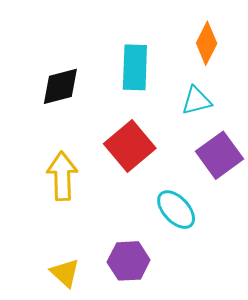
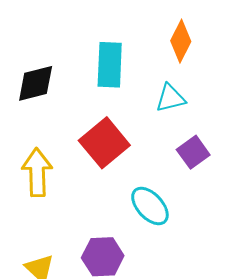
purple square: (219, 155) -> (193, 152), size x0.7

